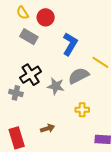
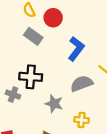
black cross: (31, 75) -> (31, 77), turned 30
gray star: (56, 86) -> (54, 104), moved

